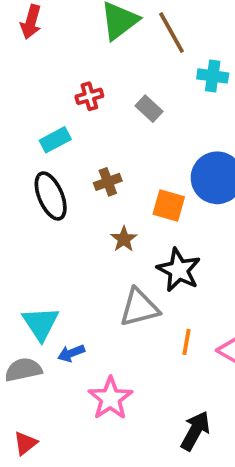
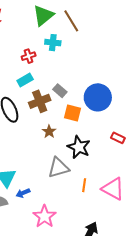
cyan cross: (213, 76) -> (53, 43), moved
gray rectangle: (149, 109) -> (60, 91), moved
cyan rectangle: (55, 140) -> (25, 80), moved
brown cross: (108, 182) -> (40, 101), size x1.5

